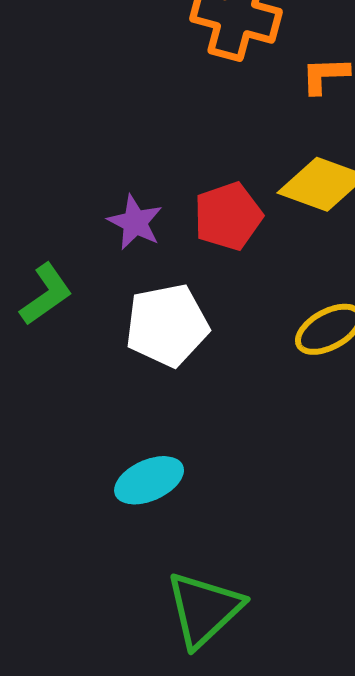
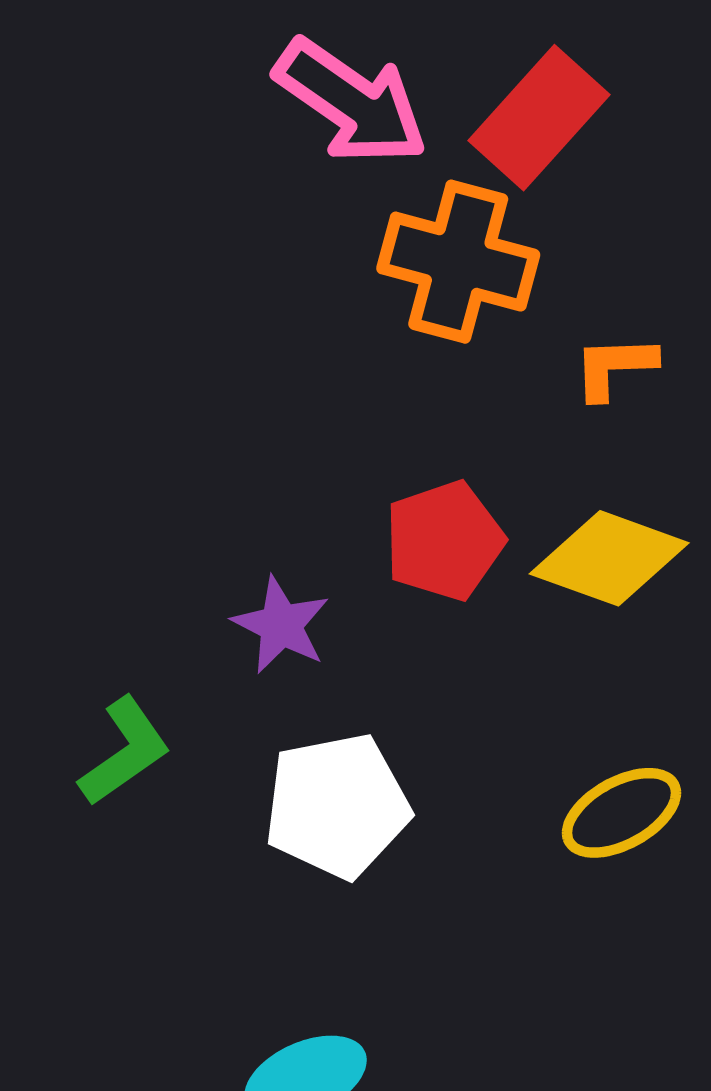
red pentagon: (228, 216) -> (444, 541), moved

